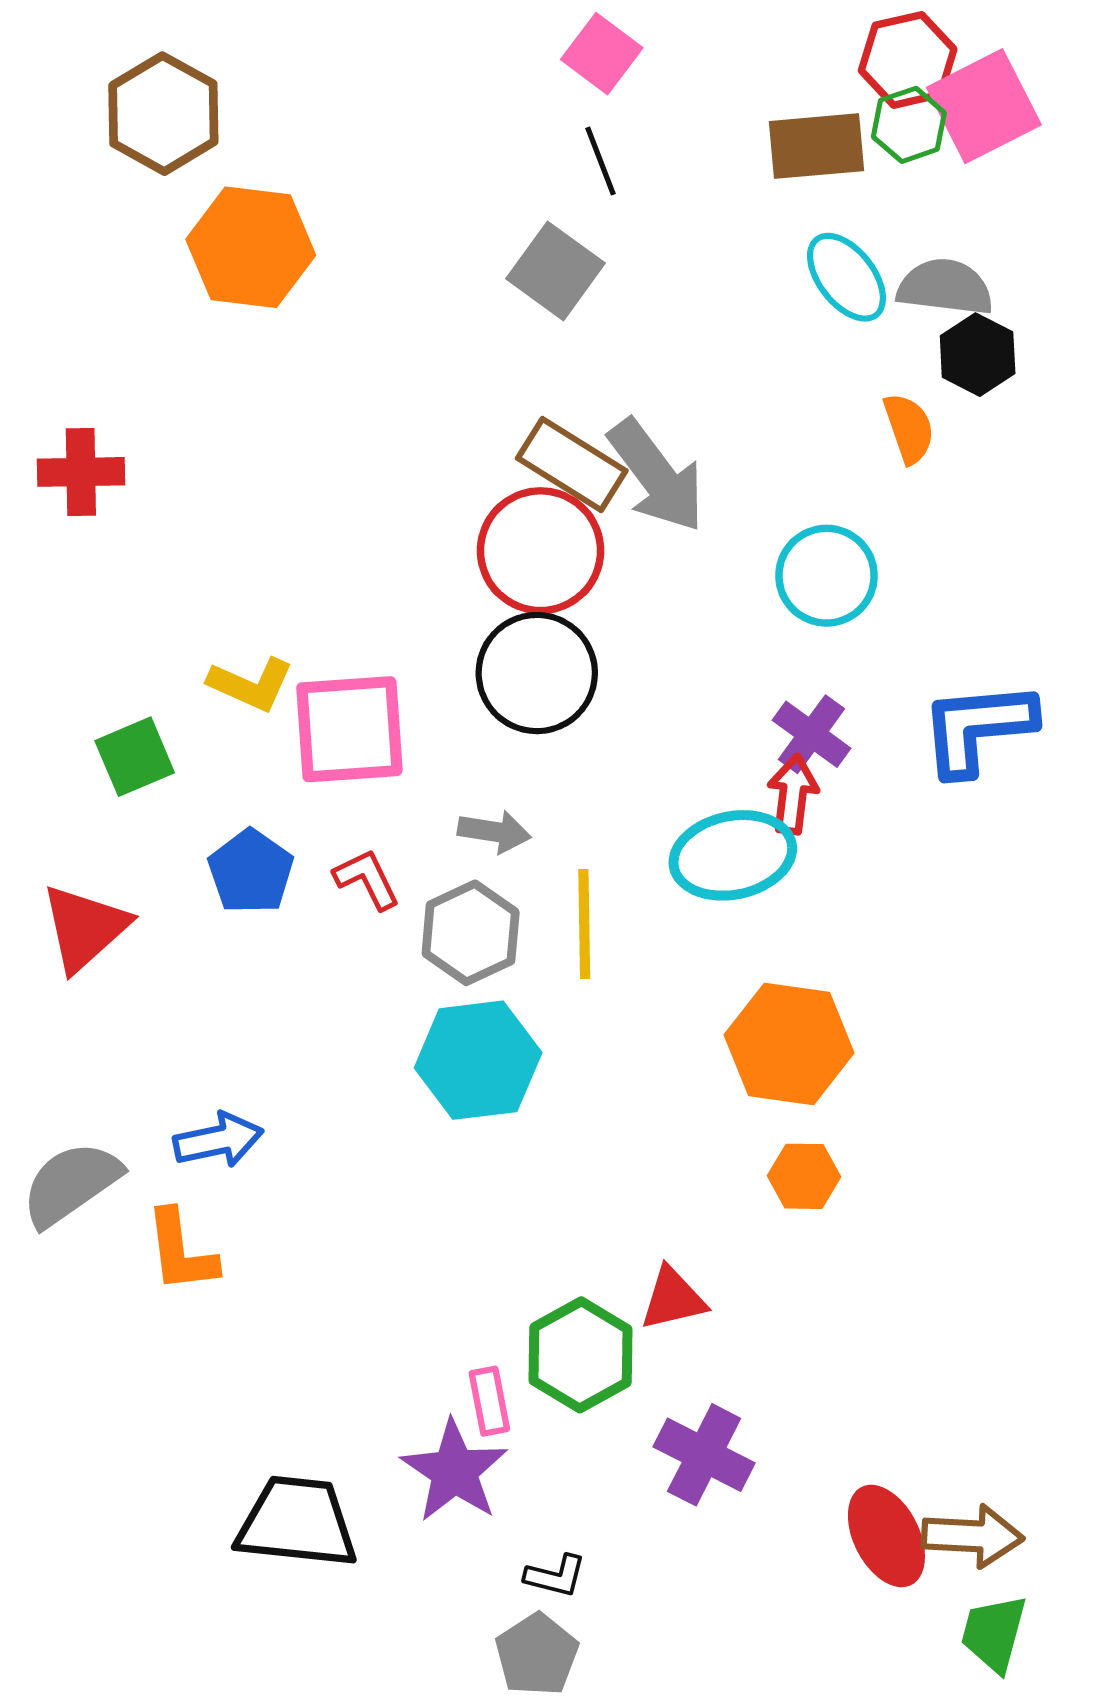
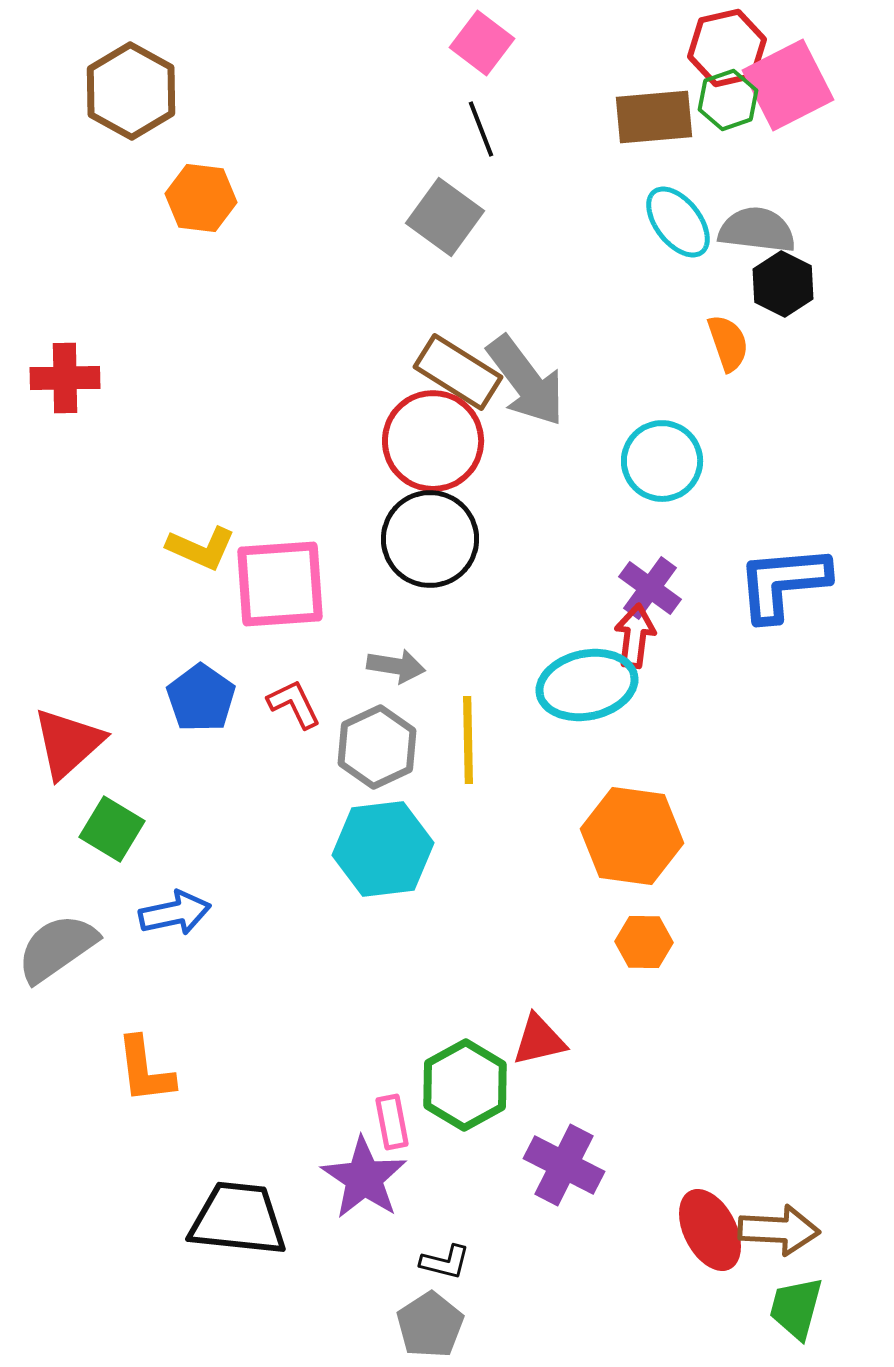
orange hexagon: (251, 247) -> (201, 198), size x0.7
green square: (135, 757) -> (112, 829), moved, turned -36
orange L-shape: (181, 1251) -> (145, 1070), moved

